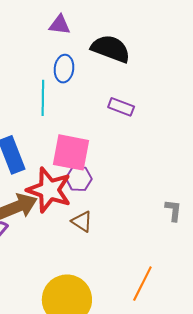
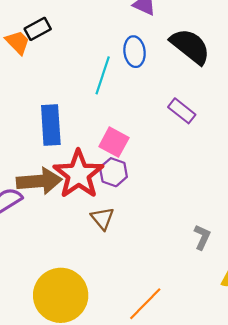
blue ellipse: (64, 69) -> (135, 52), turned -32
pink square: (71, 152) -> (114, 142), size x0.7

